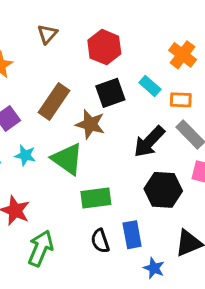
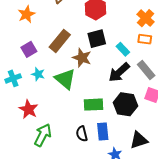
cyan rectangle: (150, 86) -> (123, 49), moved
orange rectangle: (181, 100) -> (145, 39), moved
green rectangle: (96, 198) -> (93, 105), moved

